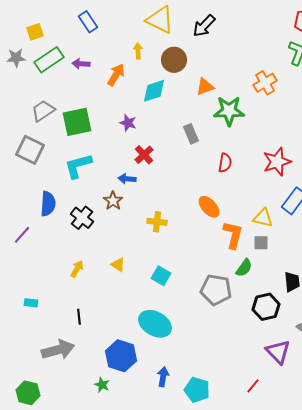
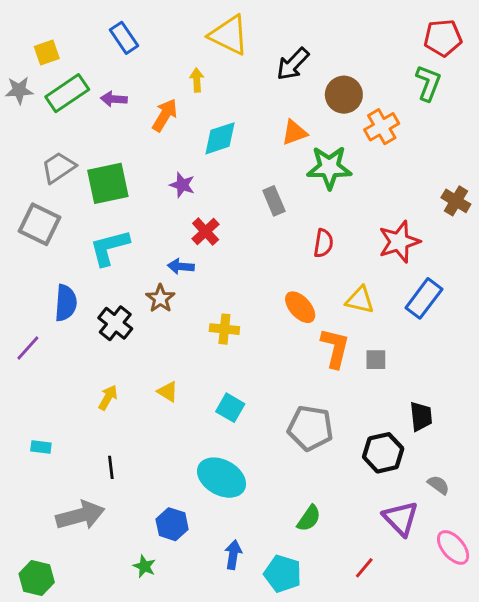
black arrow: (204, 26) -> (293, 64), moved
brown circle: (174, 60) -> (344, 95), moved
yellow triangle: (263, 218) -> (360, 300), moved
green semicircle: (244, 268) -> (309, 518), moved
blue hexagon: (121, 356) -> (172, 524), size x0.7

